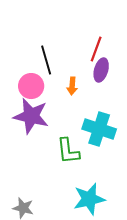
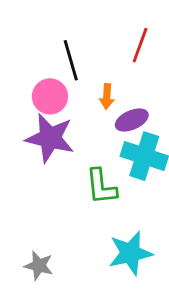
purple ellipse: (101, 70) -> (132, 120), moved, turned 50

